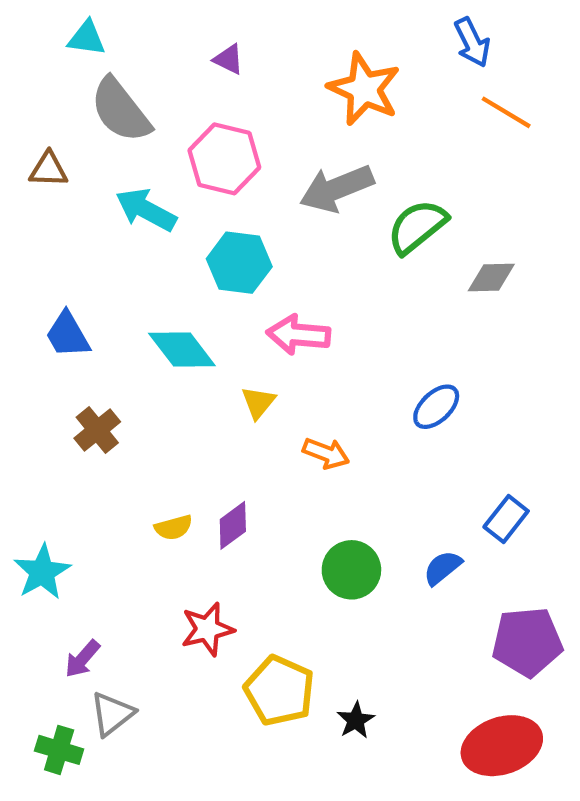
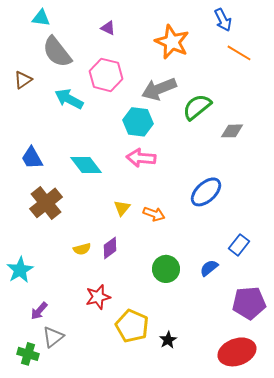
brown triangle: (49, 169) -> (23, 80), turned -36
cyan hexagon: (239, 263) -> (138, 122), moved
yellow triangle: (258, 402) -> (122, 208), moved
blue ellipse: (436, 407) -> (206, 192), size x1.4
brown cross: (97, 430) -> (46, 203), size x1.5

